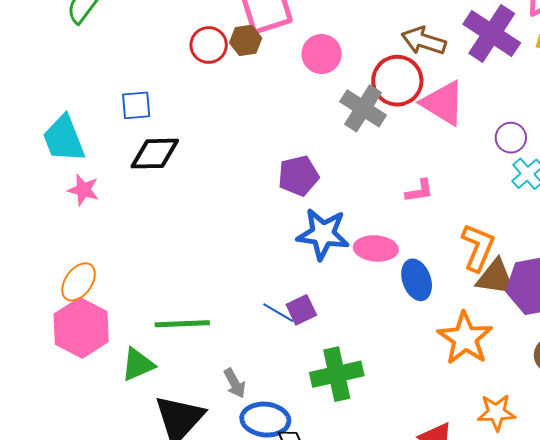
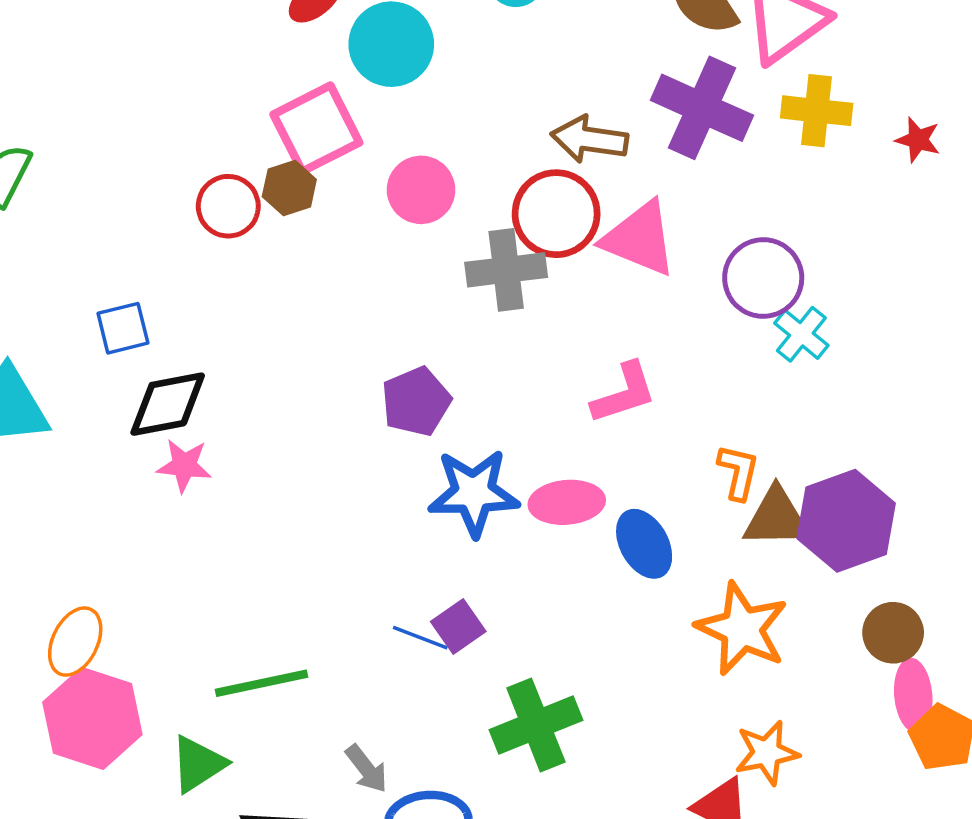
gray cross: (363, 108) -> (506, 270), turned -30
purple circle: (511, 138) -> (763, 278), size x1.5
pink star: (83, 190) -> (184, 465), moved
pink L-shape: (419, 191) -> (624, 393), size x1.4
orange L-shape: (478, 247) -> (738, 472), size x0.7
orange star: (496, 413) -> (767, 753), moved

